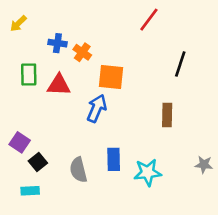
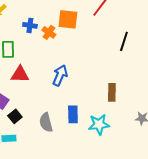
orange square: (111, 77) -> (68, 19), moved
red triangle: (59, 85) -> (20, 74), moved
brown rectangle: (167, 115) -> (112, 92), moved

